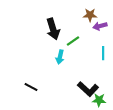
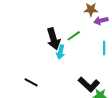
black arrow: (53, 29) -> (53, 39), moved

